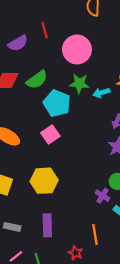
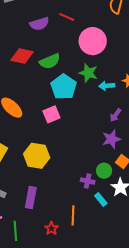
red line: (45, 30) -> (67, 17), turned -63
purple cross: (103, 196) -> (88, 181), turned -32

